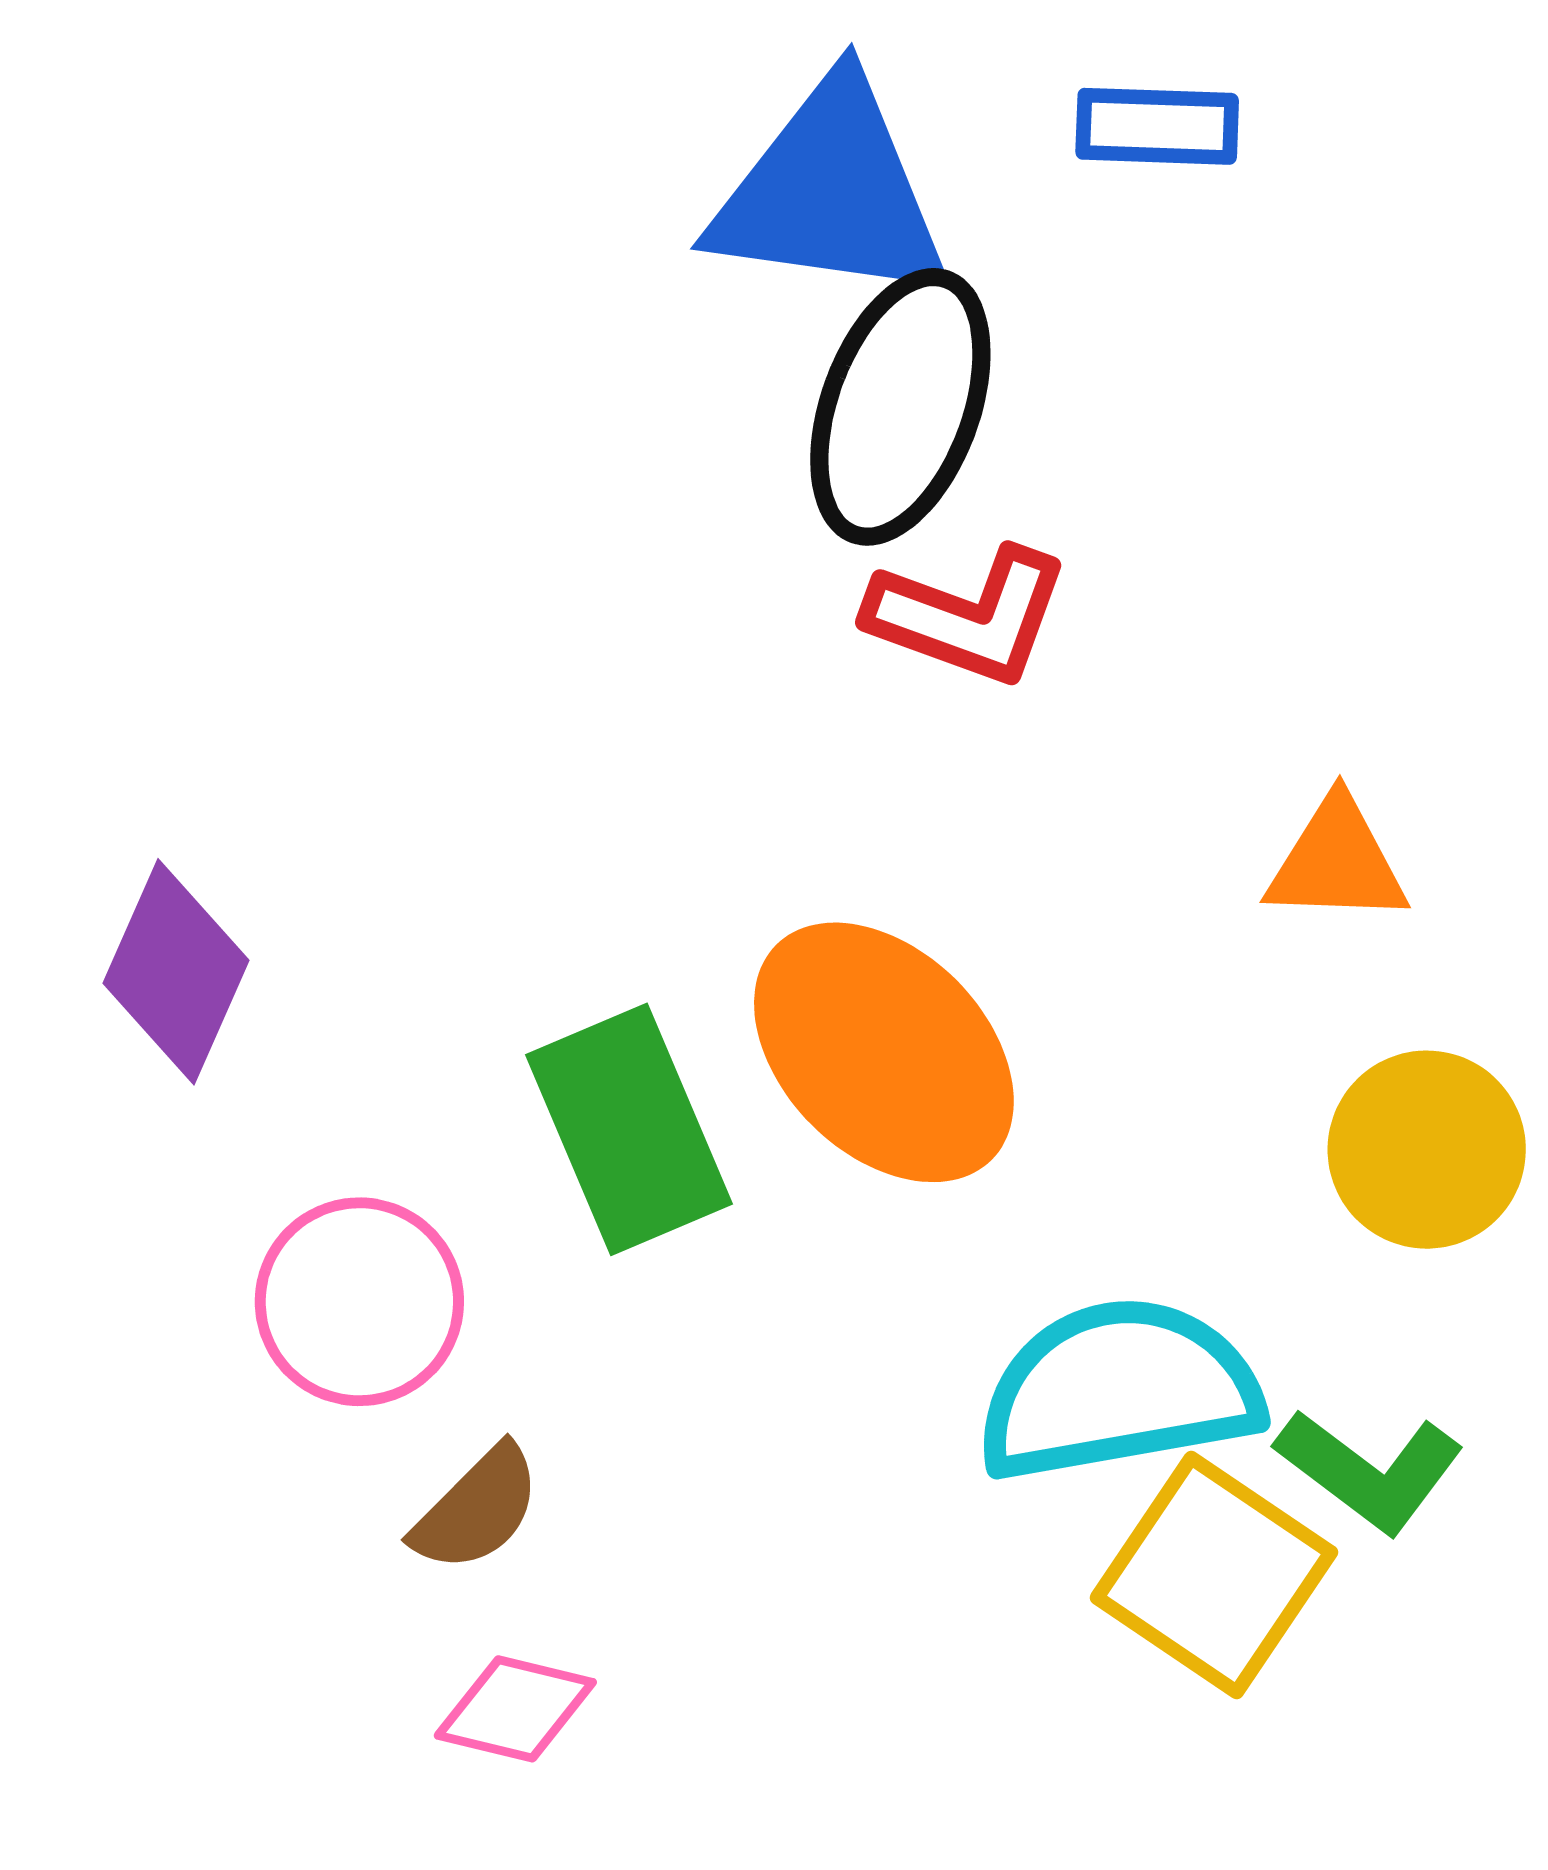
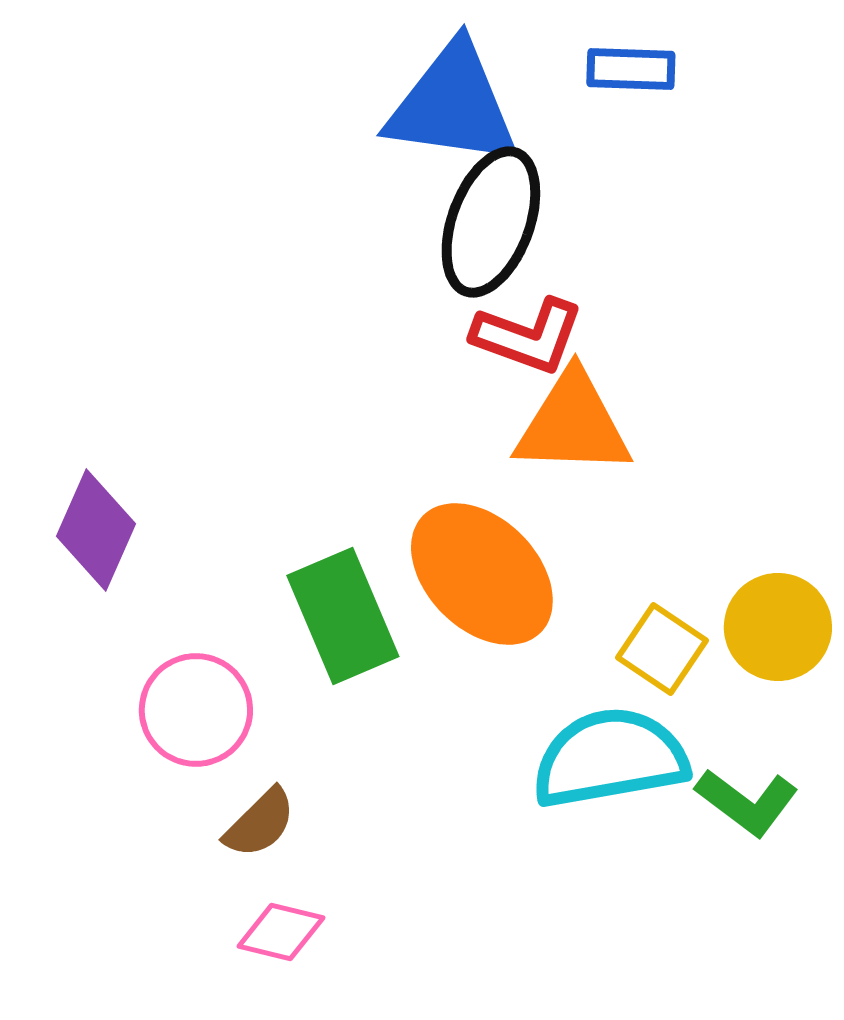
orange triangle: (1337, 862) -> (573, 424), moved, size x1.5
yellow square: (1214, 1575) -> (662, 649), moved, size x0.7

